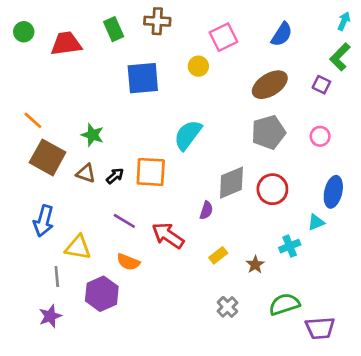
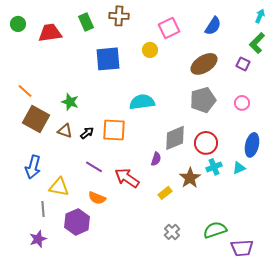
cyan semicircle: (188, 135) -> (142, 102), turned 45
cyan cross: (290, 246) -> (214, 167), moved
brown star: (255, 265) -> (190, 178), moved, size x1.5

